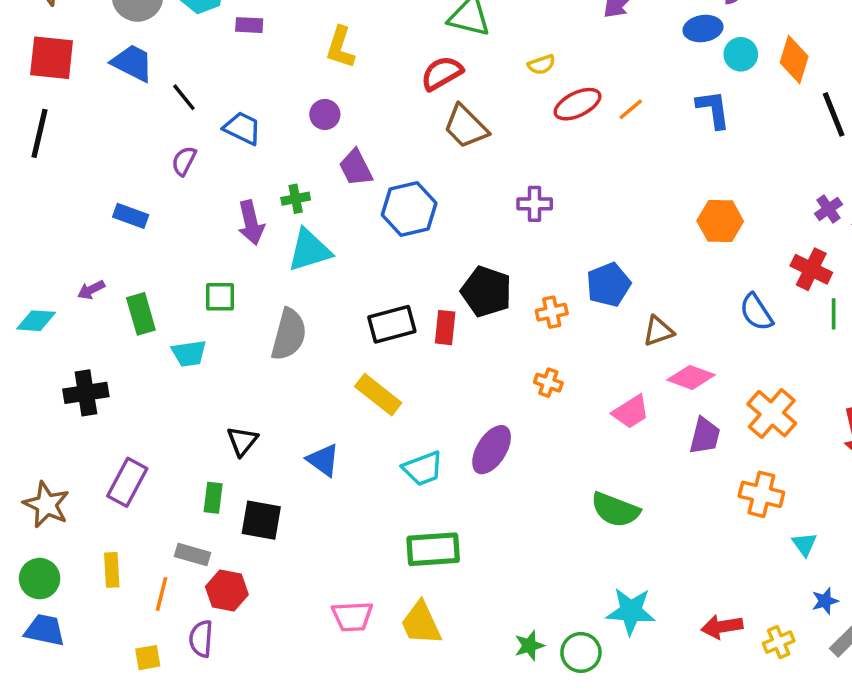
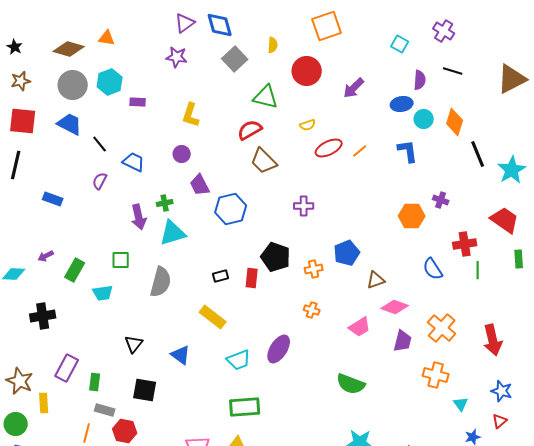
purple cross: (828, 209) -> (441, 200), moved, turned -35
blue rectangle: (131, 216) -> (53, 199), moved
red cross: (811, 269) -> (465, 244), turned -35
green rectangle: (141, 314) -> (75, 270), turned 45
black rectangle: (392, 324) -> (221, 276), size x0.6
green rectangle: (213, 498) -> (95, 382), moved
yellow rectangle: (112, 570) -> (44, 403), moved

